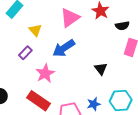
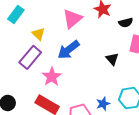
purple rectangle: (25, 53) -> (30, 57), size x1.6
black triangle: (101, 69) -> (112, 59), moved

